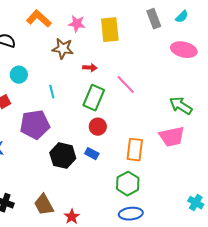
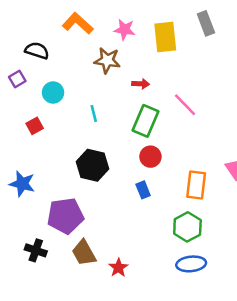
gray rectangle: (154, 19) -> (206, 23), moved
purple pentagon: (35, 125) -> (65, 216), moved
blue rectangle: (92, 154) -> (143, 190), turned 40
black hexagon: (63, 156) -> (92, 165), moved

